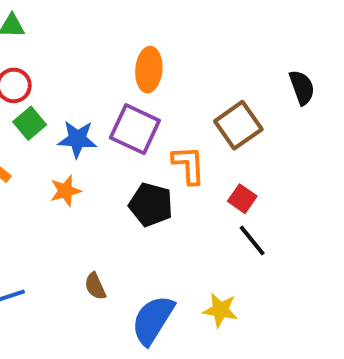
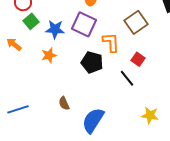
black line: (252, 240) -> (127, 78), moved
yellow star: (220, 310) -> (150, 115), moved

